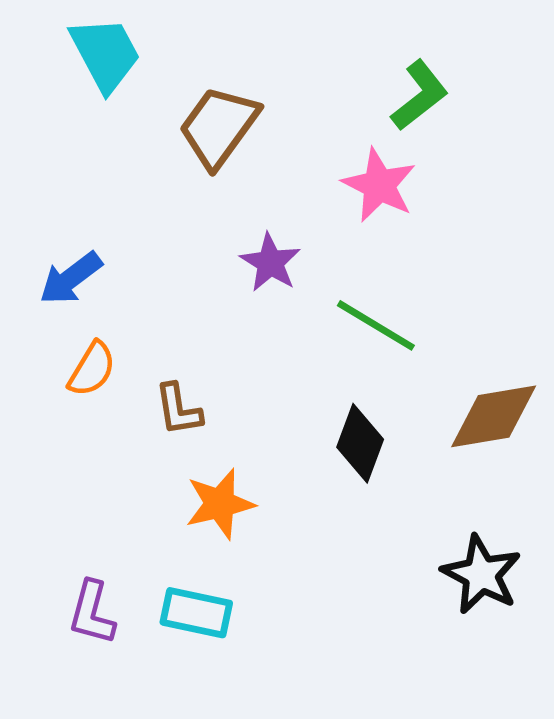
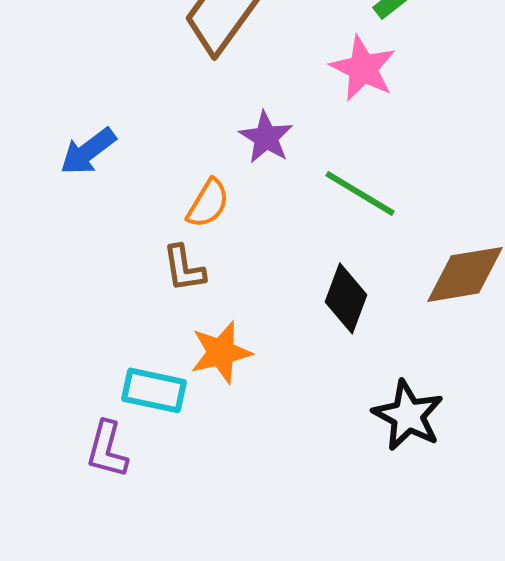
orange semicircle: (92, 369) -> (208, 203), moved
black star: (481, 575) -> (408, 415), moved
cyan rectangle: (196, 613) -> (154, 390), moved

